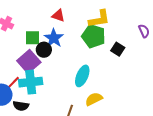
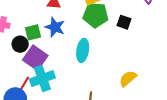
black circle: (44, 50) -> (20, 44), moved
cyan ellipse: (82, 76) -> (83, 50), moved
yellow semicircle: (94, 99) -> (128, 79), moved

